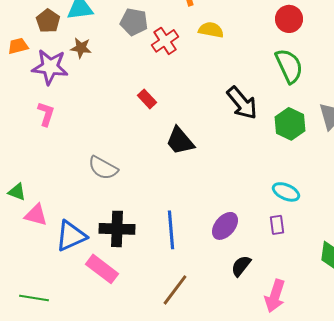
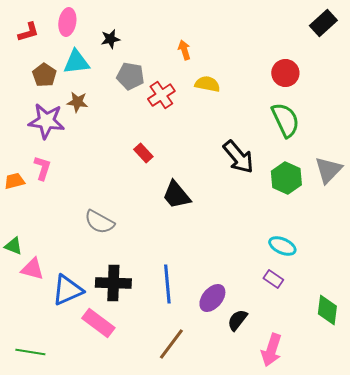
orange trapezoid: (18, 46) -> (14, 181), moved
purple rectangle: (277, 225) -> (273, 279), turned -48
purple ellipse: (225, 226) -> (212, 298), moved

